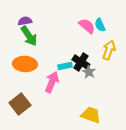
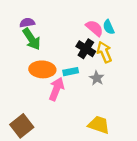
yellow arrow: (109, 50) -> (104, 52), moved, turned -42
black cross: (81, 62) -> (86, 49), moved
orange ellipse: (25, 64) -> (42, 69), moved
brown square: (20, 104) -> (22, 126), moved

